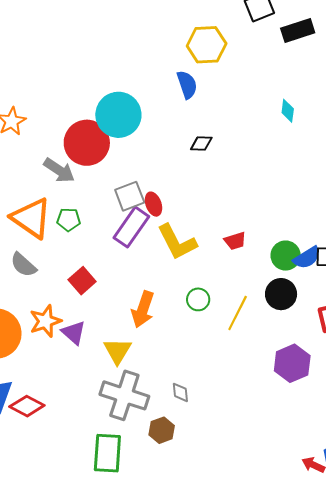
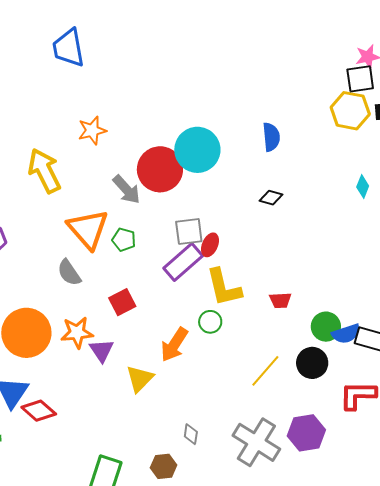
yellow hexagon: (207, 45) -> (350, 111), moved
red ellipse: (153, 204) -> (210, 245), turned 30
green circle: (198, 299) -> (210, 322), moved
gray cross: (124, 395) -> (256, 442), moved

